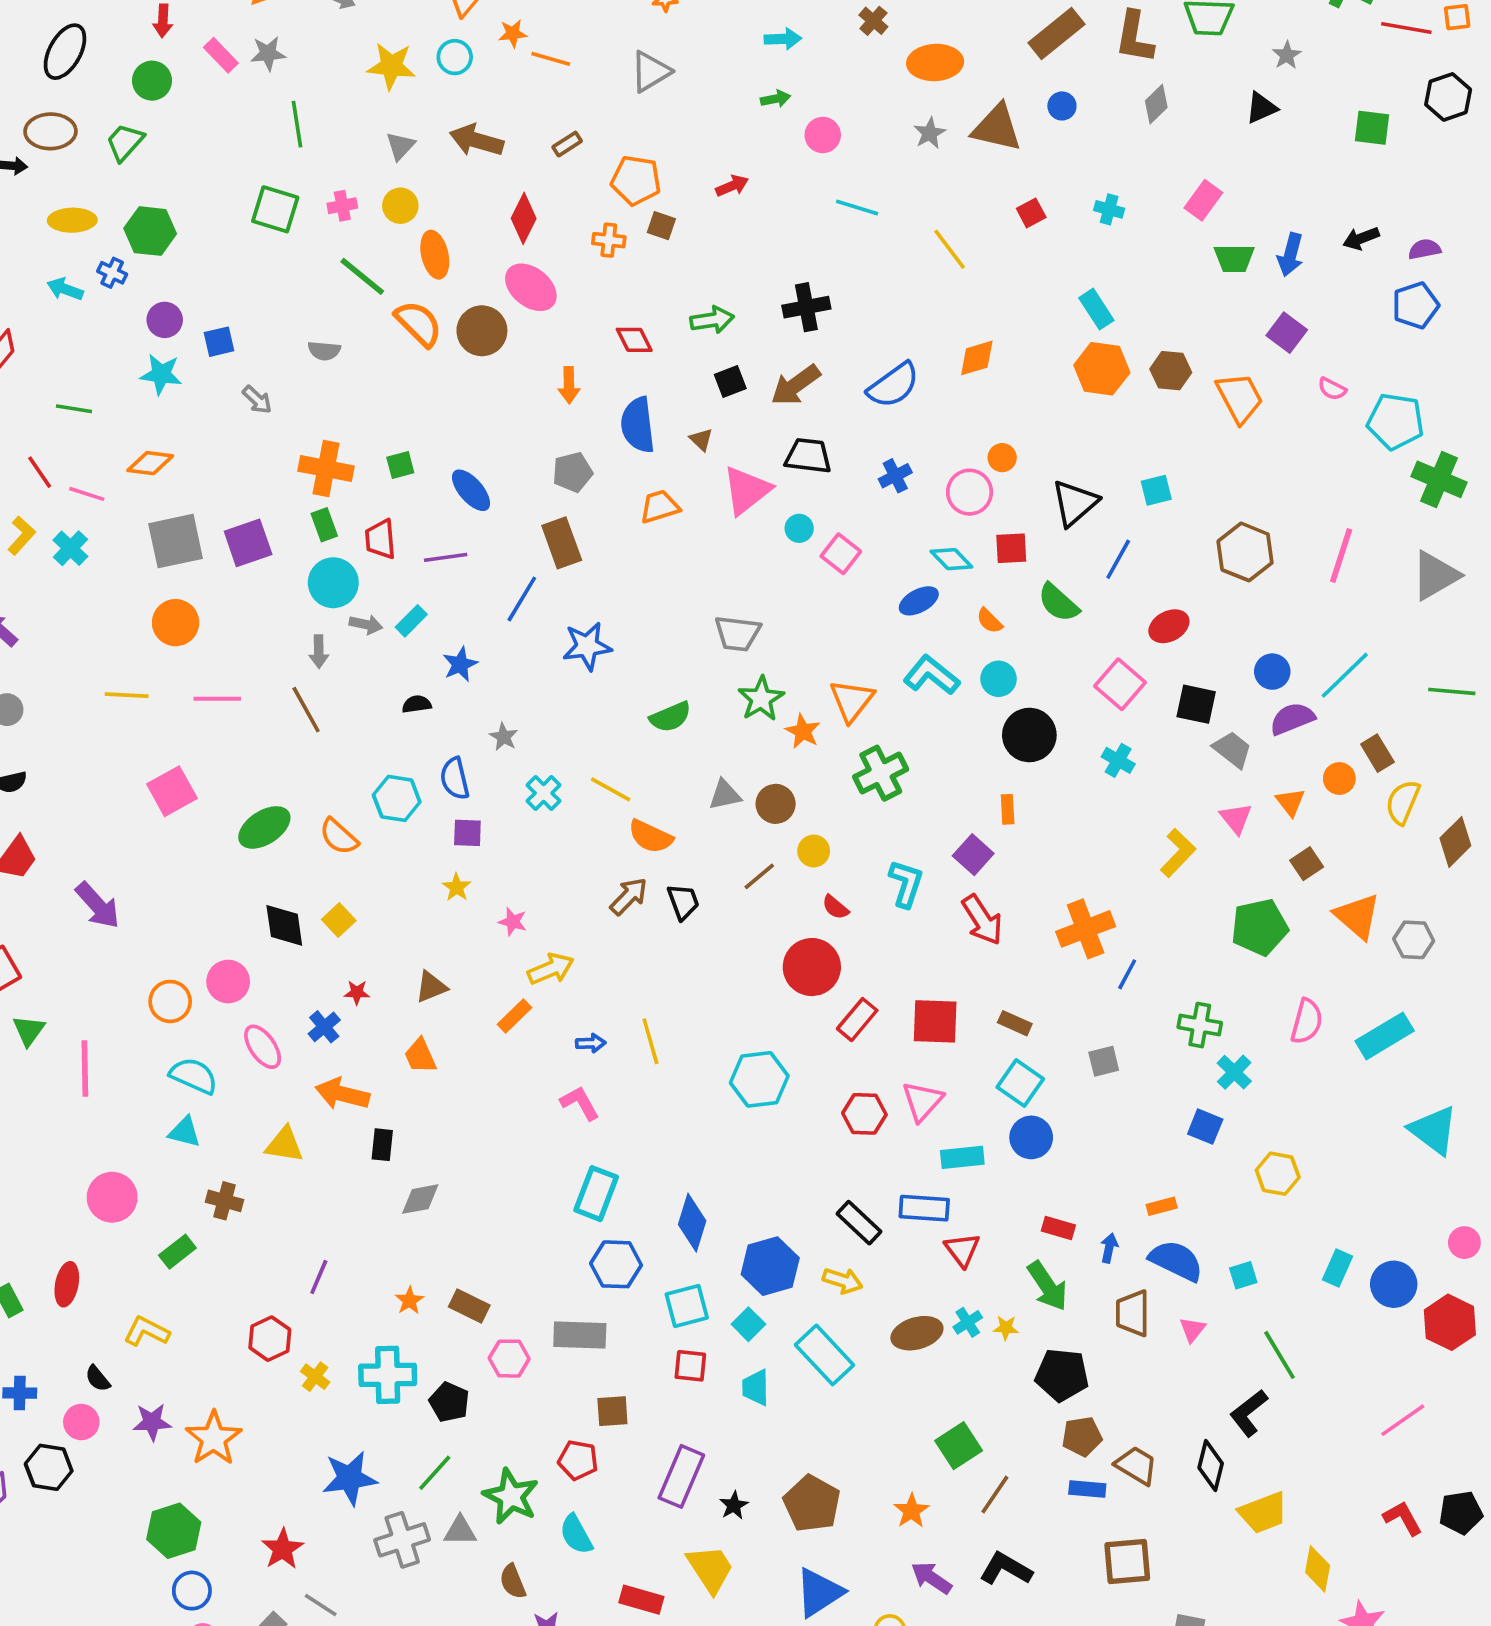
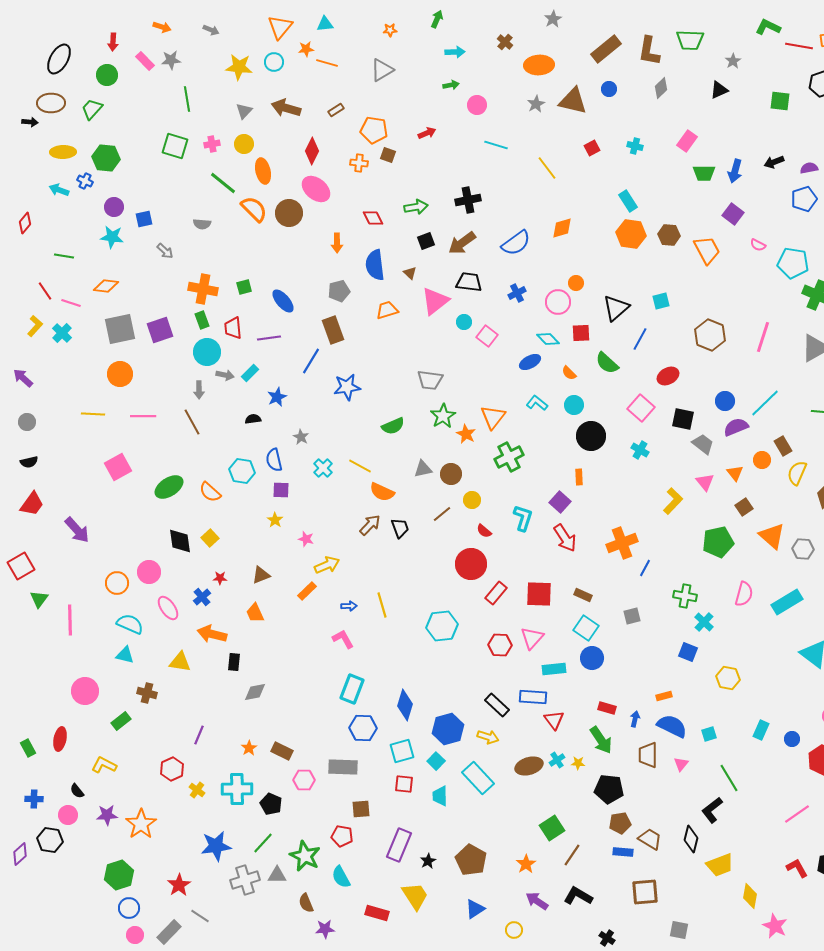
cyan L-shape: (931, 675) -> (537, 403), size x0.7
blue circle: (1394, 1284) -> (792, 739), size x0.6
blue triangle: (819, 1592) -> (475, 909), size x0.7

